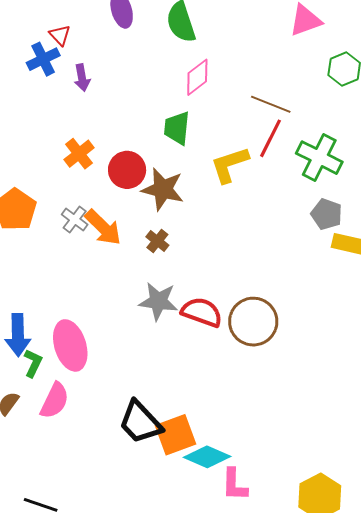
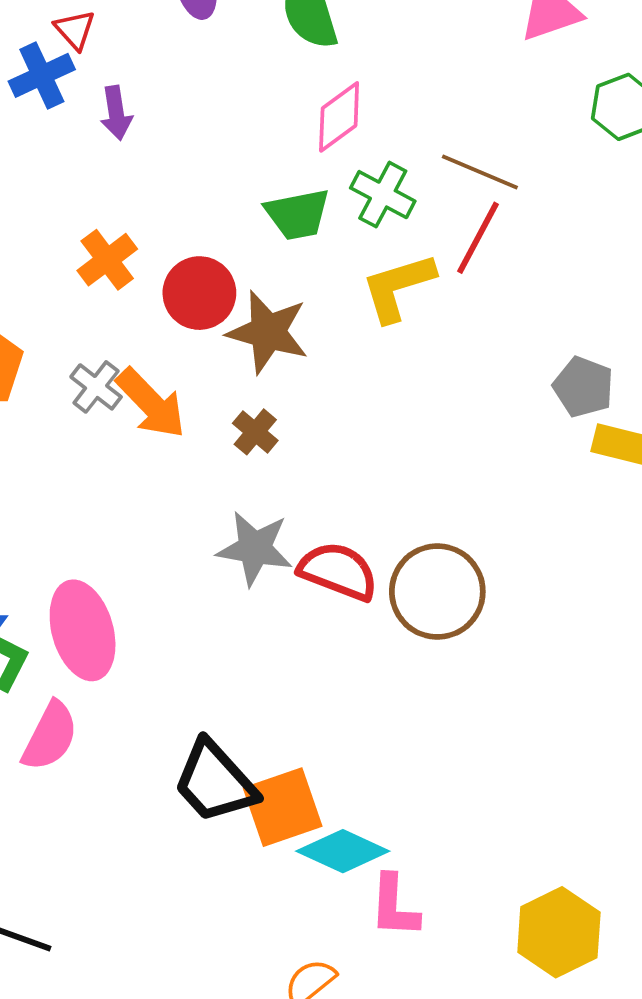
green trapezoid: (177, 128) -> (298, 214), turned -108
green cross: (319, 158) -> (383, 195), moved, size x0.7

